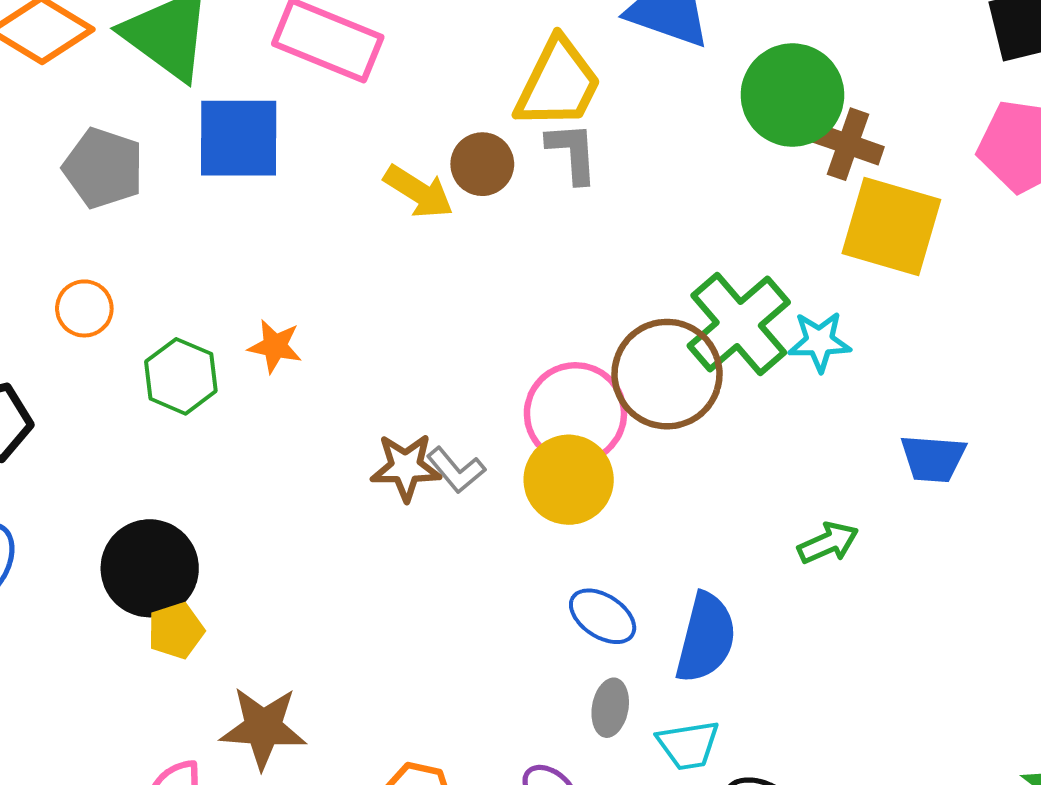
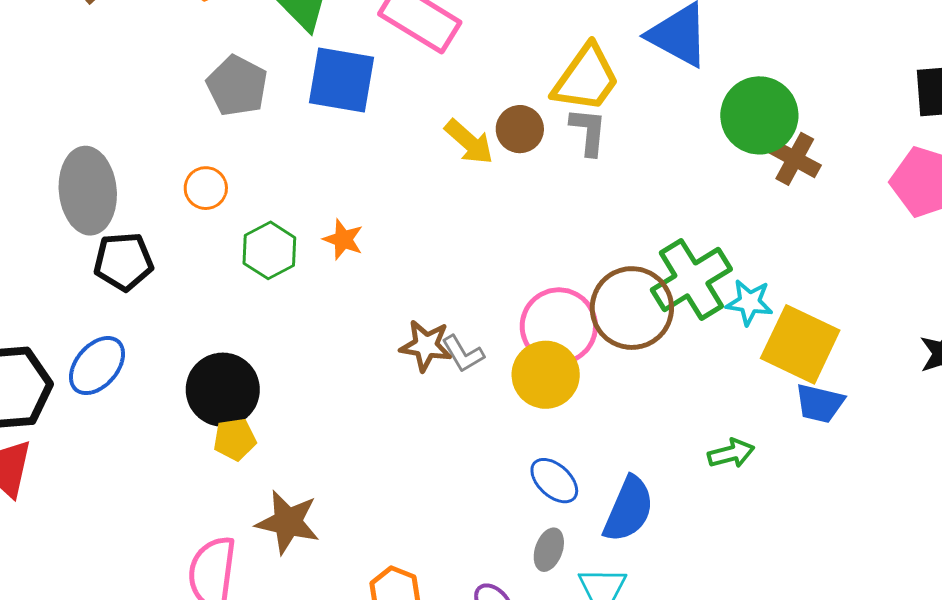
yellow square: (891, 226) -> (800, 344), moved

